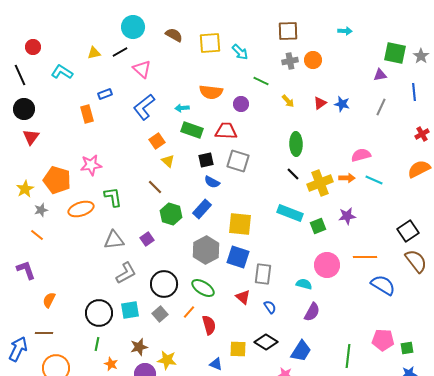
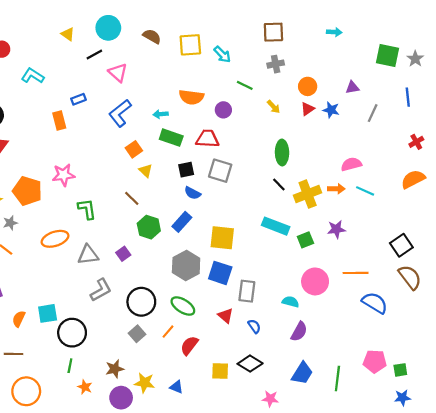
yellow triangle: (94, 53) -> (68, 34), moved, turned 48
orange circle: (313, 60) -> (308, 86), moved
purple triangle: (380, 75) -> (352, 88), moved
orange ellipse: (81, 209) -> (55, 239), moved
cyan square: (130, 310) -> (48, 313), moved
red semicircle: (209, 325) -> (189, 345), turned -126
blue trapezoid: (301, 351) -> (302, 373), moved
blue triangle: (216, 364) -> (176, 387), moved

